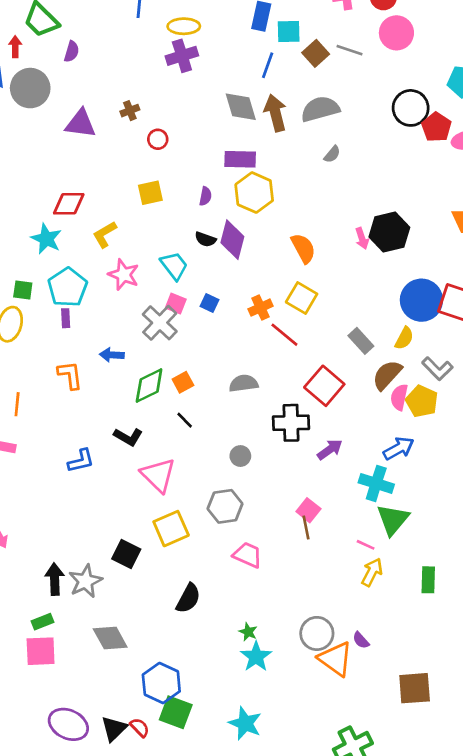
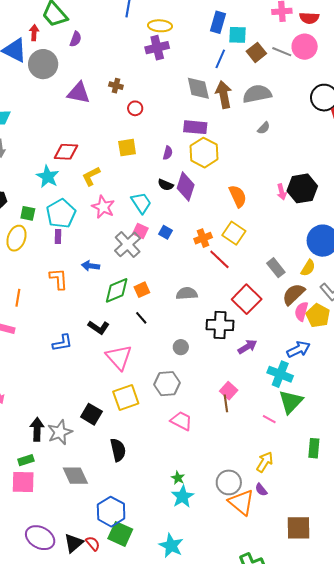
pink circle: (396, 33) -> (305, 47), moved
brown cross: (130, 111) -> (116, 86), turned 32
yellow arrow: (372, 572) -> (265, 462), moved
black semicircle: (188, 598) -> (118, 450), moved, turned -45

